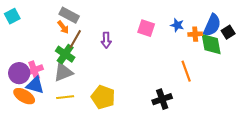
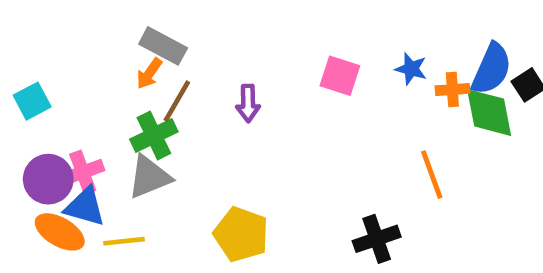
cyan square: (12, 16) -> (32, 101), moved
orange arrow: (63, 27) -> (149, 73), turned 72
green cross: (65, 54) -> (154, 135), turned 30
yellow line: (65, 97) -> (124, 241), moved

